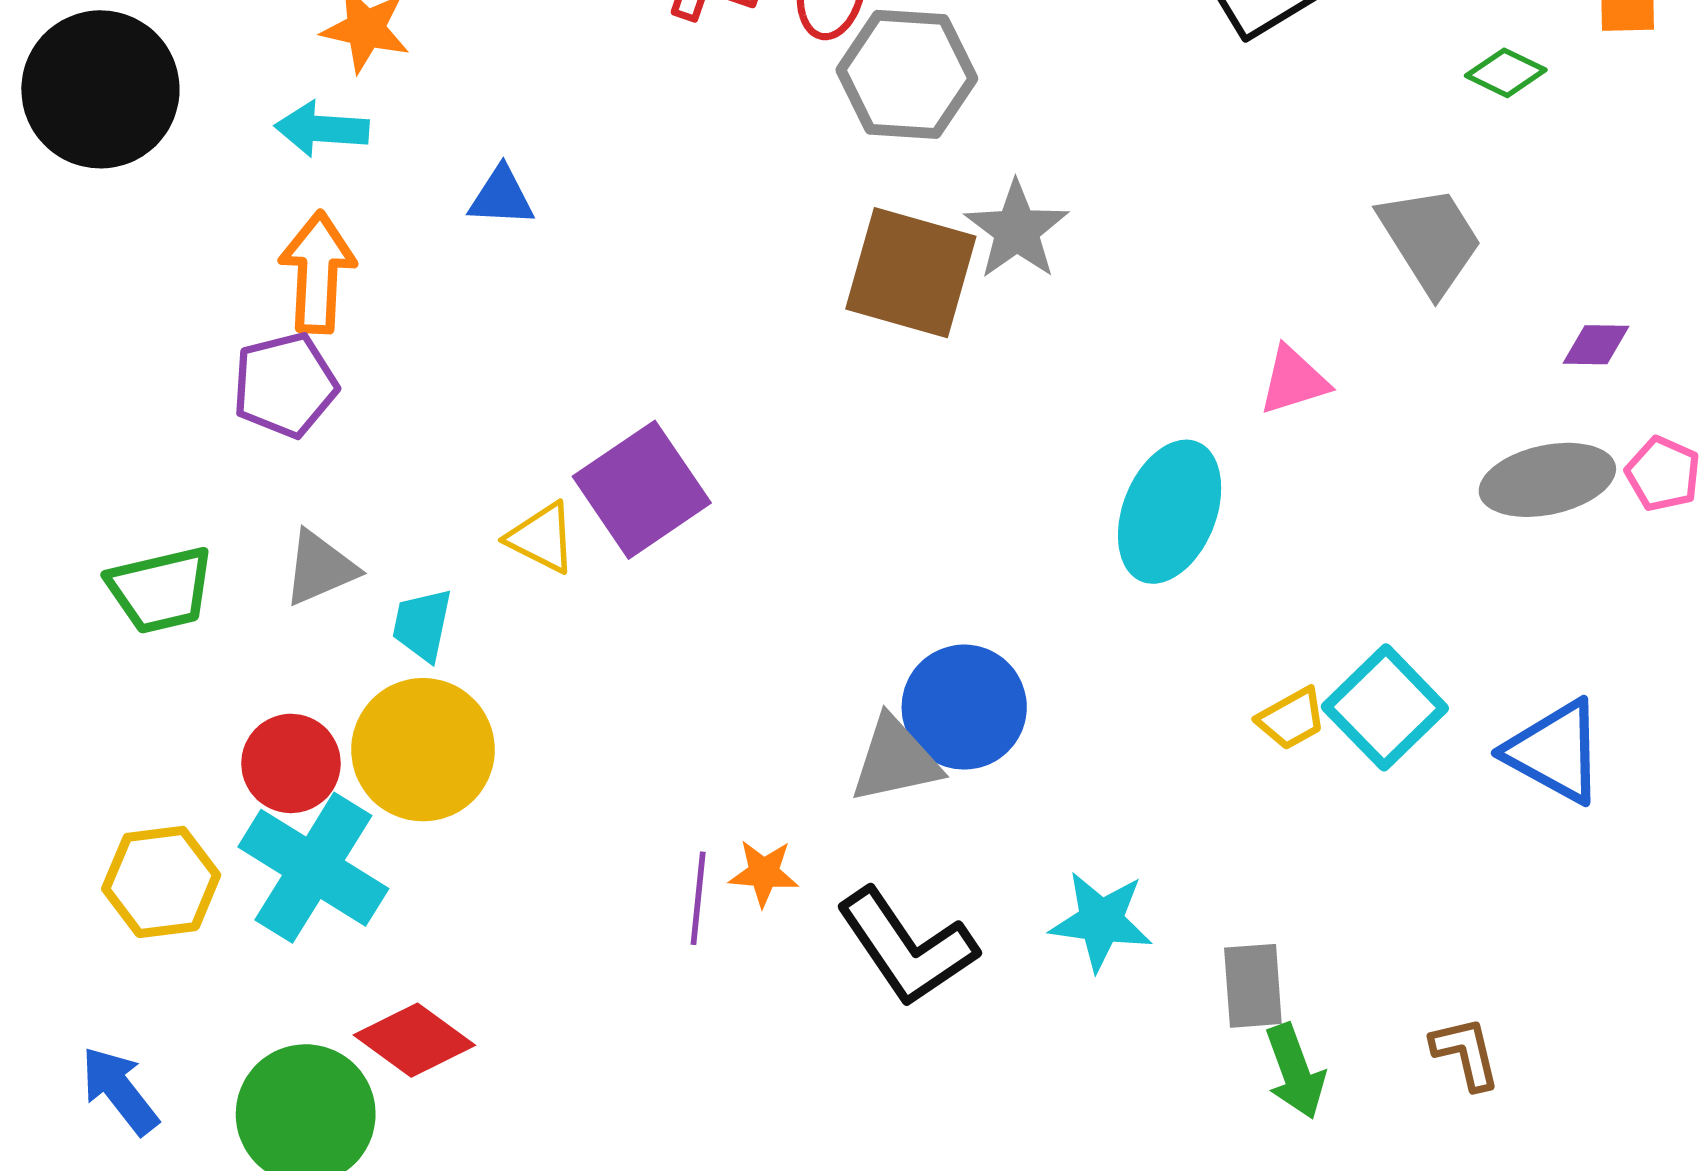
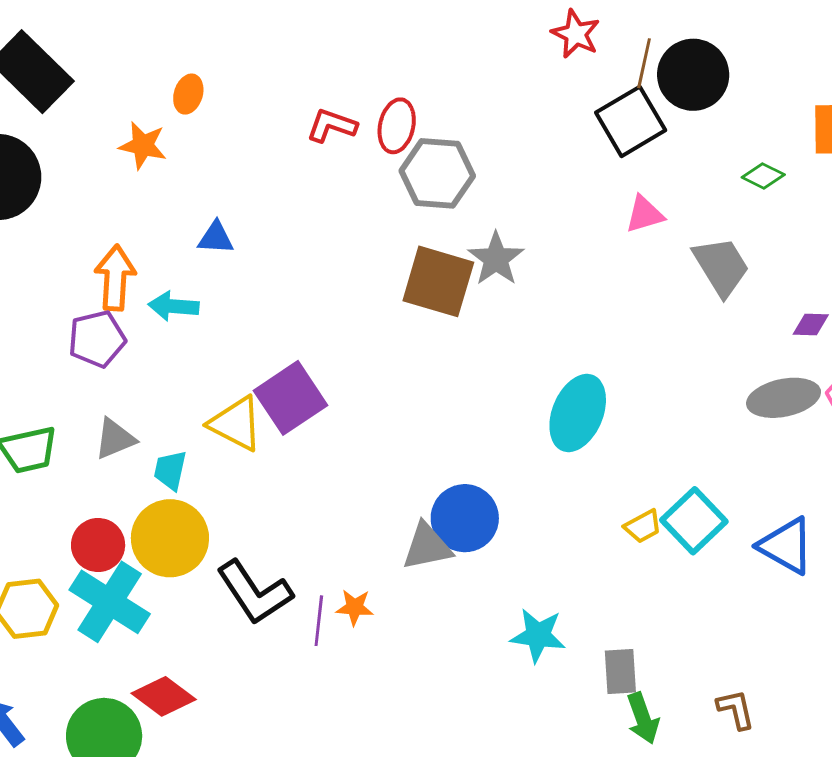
cyan arrow: (322, 129) -> (174, 306), moved
pink triangle: (1294, 380) -> (645, 214), moved
yellow triangle: (542, 538) -> (236, 424), size x1.4
black L-shape: (907, 947) -> (255, 592), moved

